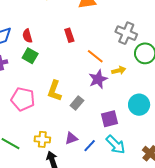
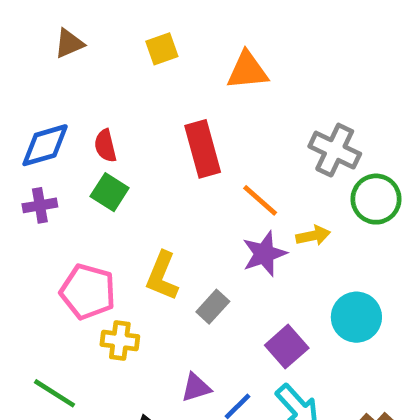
red rectangle: (69, 35) -> (203, 149), size x1.6
purple square: (110, 119) -> (287, 347), turned -30
yellow cross: (42, 139) -> (120, 341), moved

